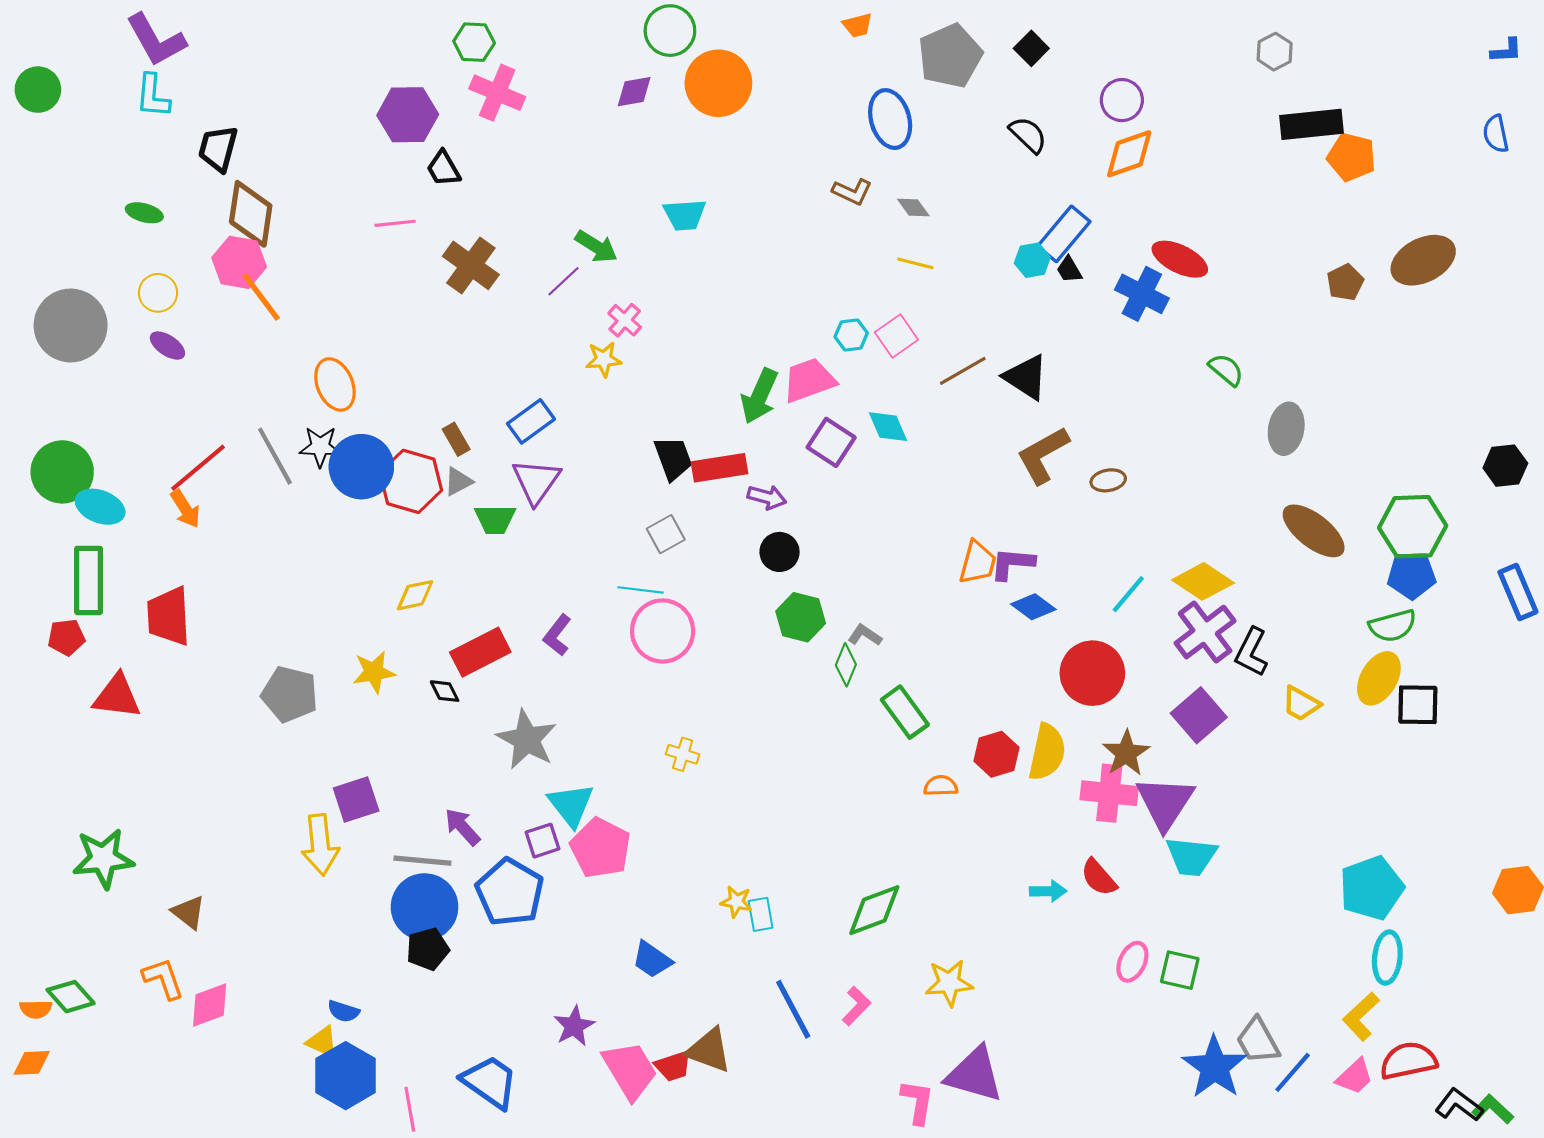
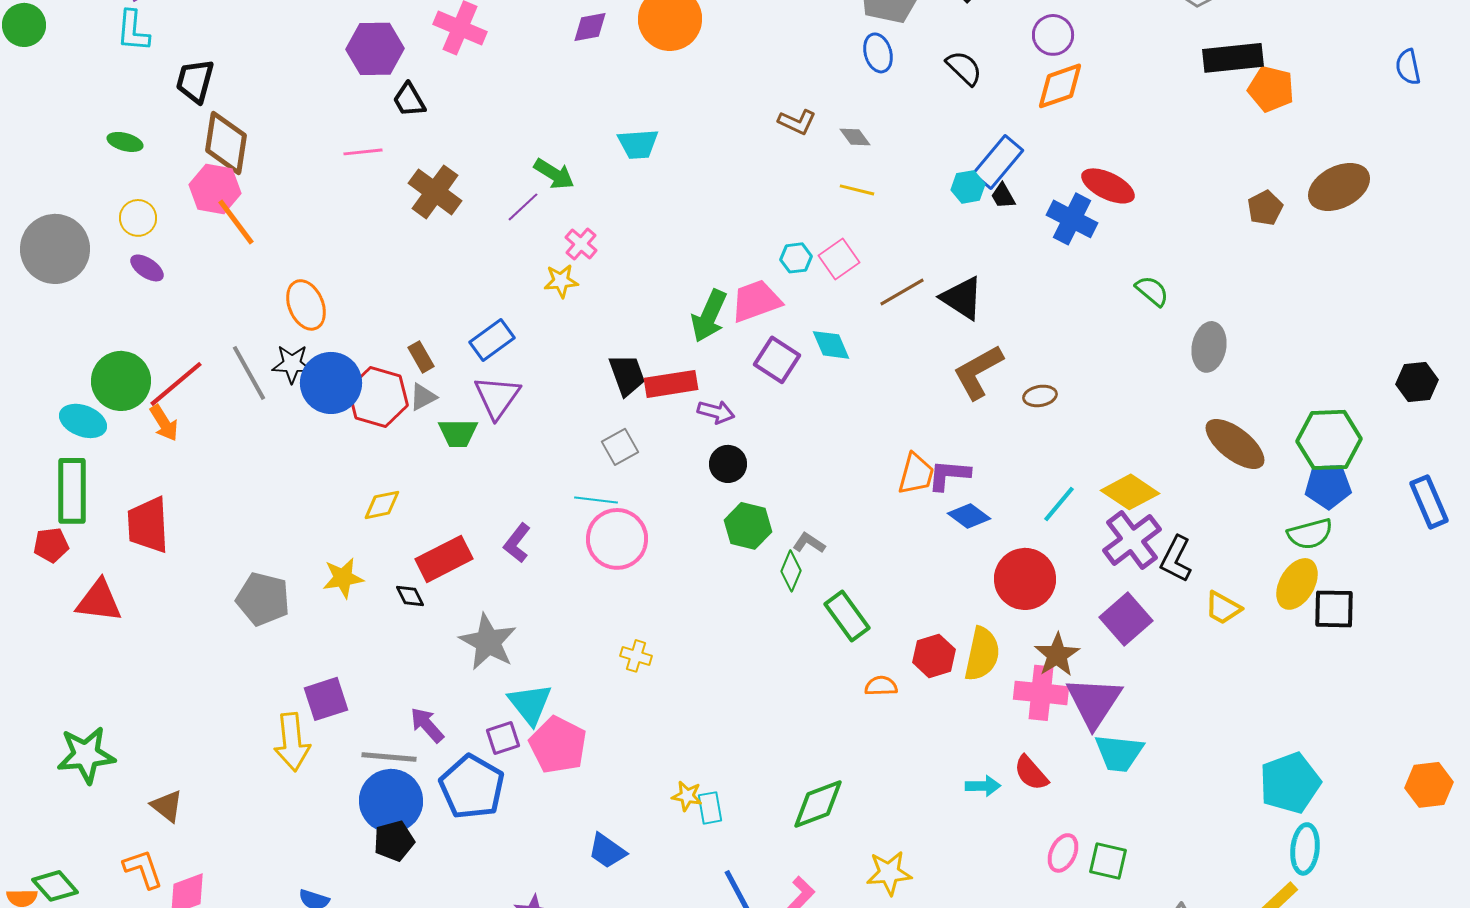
blue ellipse: (890, 119) -> (878, 53), moved, size x0.7
green circle: (62, 472) -> (121, 381), moved

